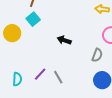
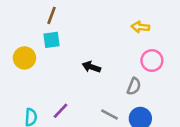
cyan square: (33, 19) -> (52, 40), turned 32
gray line: (58, 77) -> (109, 115), moved, turned -32

